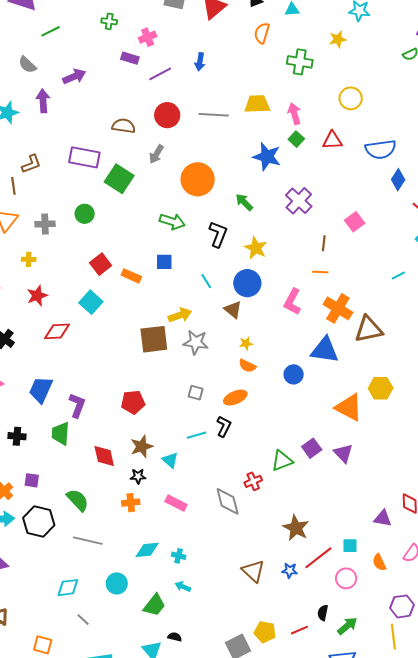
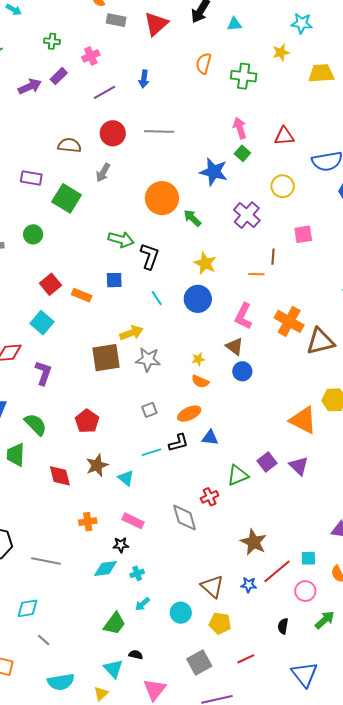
orange semicircle: (262, 33) -> (204, 63), moved
purple rectangle: (130, 58) -> (59, 76), moved, turned -60
purple arrow: (74, 77) -> (30, 86), moved
yellow circle: (351, 98) -> (283, 186), moved
yellow trapezoid: (257, 104) -> (321, 73), moved
red triangle: (332, 140) -> (284, 136), moved
purple rectangle: (84, 157) -> (31, 178), size x0.7
orange circle: (198, 179) -> (162, 198), moved
pink square: (355, 222) -> (303, 234), turned 30
black L-shape: (218, 234) -> (150, 256), moved
orange line: (320, 272) -> (256, 274), moved
brown triangle: (233, 310) -> (235, 346), moved
blue triangle: (325, 350) -> (210, 438), moved, size x0.6
blue circle: (294, 374) -> (242, 371), moved
gray square: (196, 393) -> (149, 410), turned -35
red pentagon: (133, 402) -> (87, 421), turned -30
purple L-shape: (77, 405) -> (43, 373), moved
black L-shape: (224, 426) -> (178, 443), turned 50
black star: (138, 476) -> (121, 545), moved
green semicircle: (78, 500) -> (36, 424), moved
cyan cross: (179, 556) -> (137, 573), turned -32
cyan circle: (117, 583) -> (181, 613), moved
cyan arrow: (183, 587) -> (142, 604), turned -63
green arrow: (347, 626) -> (325, 620), moved
red line: (299, 630) -> (246, 659), moved
yellow pentagon: (265, 632) -> (220, 623), moved

